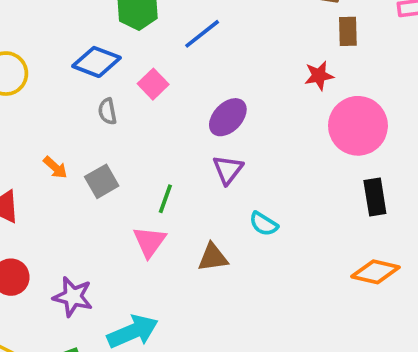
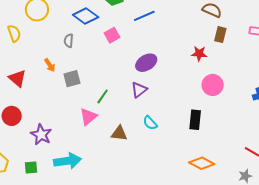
gray semicircle: (107, 111) -> (69, 41), moved
pink circle: (358, 126) -> (213, 85), size x0.7
black rectangle: (375, 197) -> (195, 120), moved

